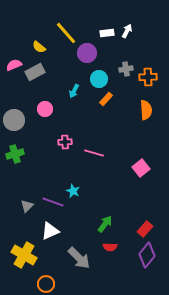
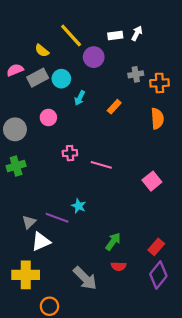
cyan circle: (99, 79) -> (61, 79), moved
white triangle: (50, 231) -> (41, 242), moved
yellow cross: (24, 255) -> (26, 275), turned -30

